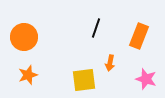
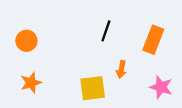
orange circle: (24, 37) -> (26, 41), size x0.7

